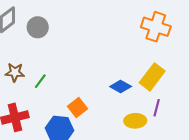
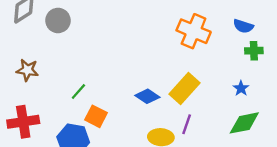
green line: (40, 81) -> (78, 92), moved
orange square: (78, 107) -> (96, 116), turned -30

